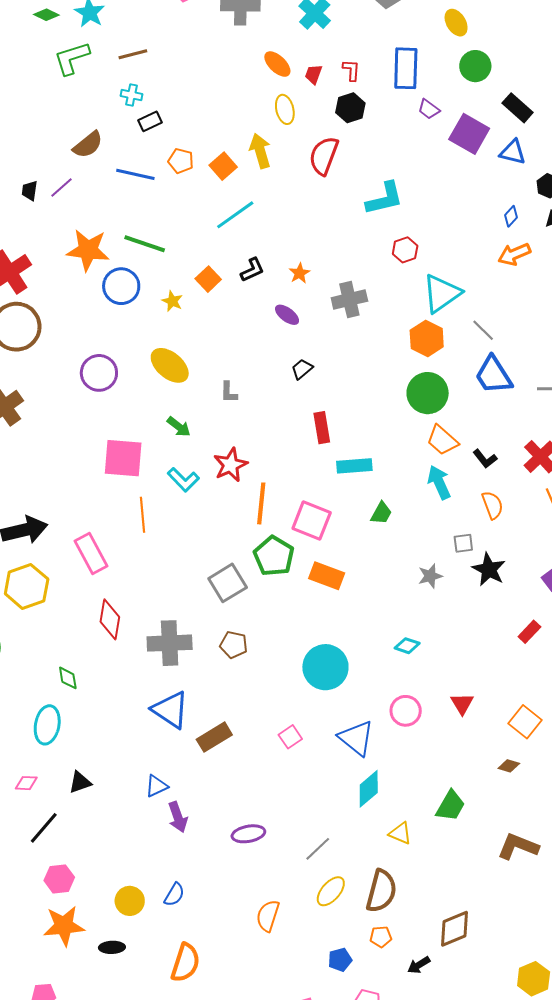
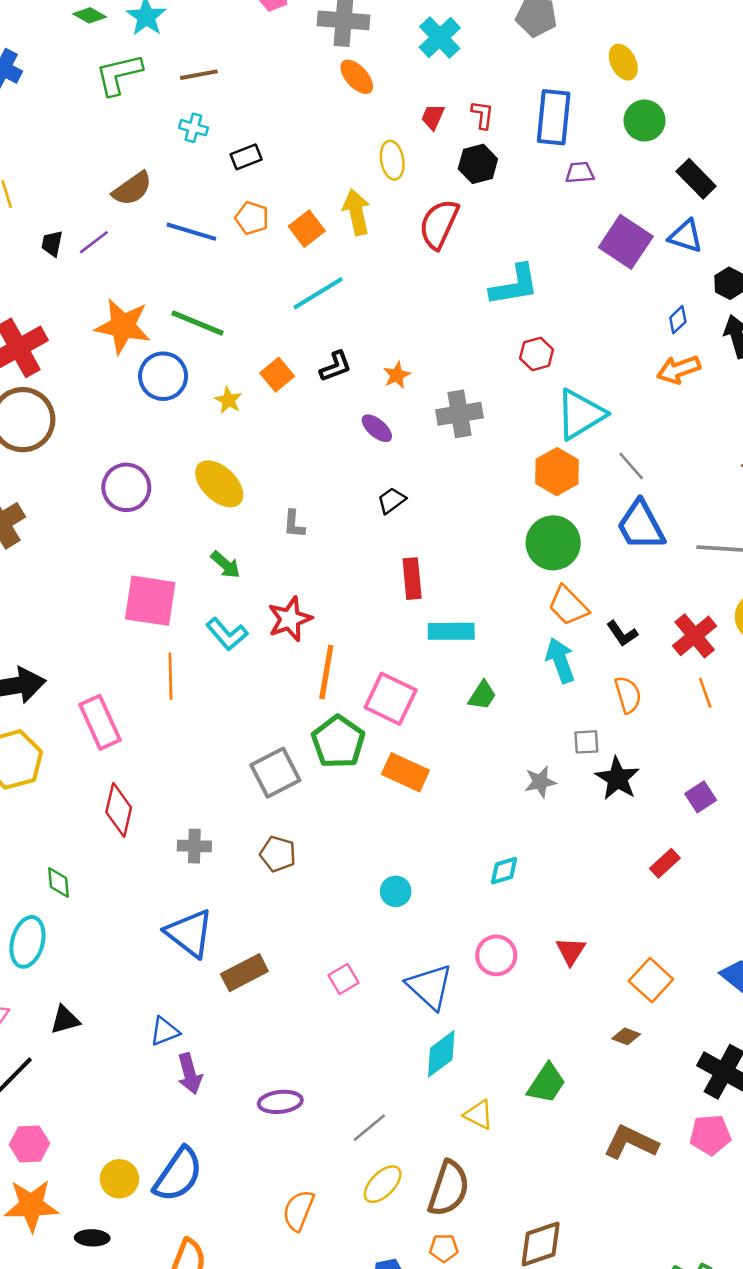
orange ellipse: (277, 64) -> (357, 77), moved
purple trapezoid: (429, 109) -> (580, 173), turned 135
black rectangle: (150, 121) -> (246, 157), moved
purple square: (469, 134) -> (626, 242), moved
gray cross: (170, 643) -> (194, 846), size x0.6
cyan diamond: (407, 646) -> (504, 871), turned -40
cyan circle: (325, 667) -> (396, 891), size x0.5
blue semicircle: (174, 895) -> (178, 1175), size x1.8

